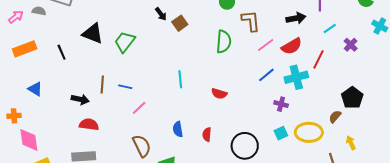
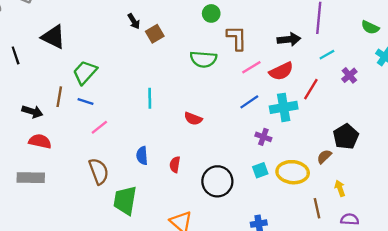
green trapezoid: (125, 42) -> (85, 72), moved
green semicircle: (224, 42) -> (203, 59), turned 85

